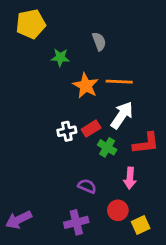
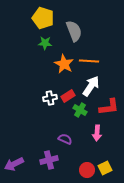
yellow pentagon: (31, 24) -> (43, 18), moved, turned 30
gray semicircle: (99, 41) -> (74, 31), size x1.5
red circle: (118, 210) -> (87, 170), moved
purple cross: (76, 222) -> (49, 160), moved

